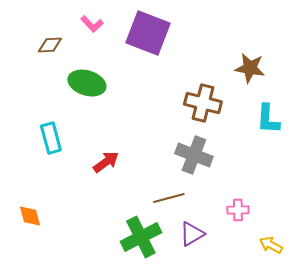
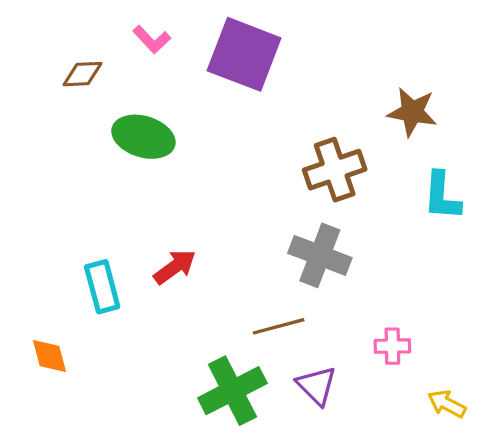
brown cross: (203, 103) -> (335, 170), turned -33
cyan rectangle: (51, 138) -> (102, 287), moved
purple triangle: (192, 234) -> (317, 386), turned -44

